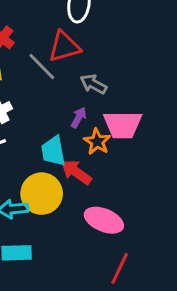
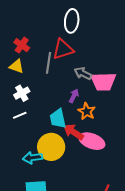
gray line: (42, 66) -> (48, 63), turned 55
pink trapezoid: (123, 125) -> (103, 82), moved
pink ellipse: (104, 220) -> (92, 141), moved

